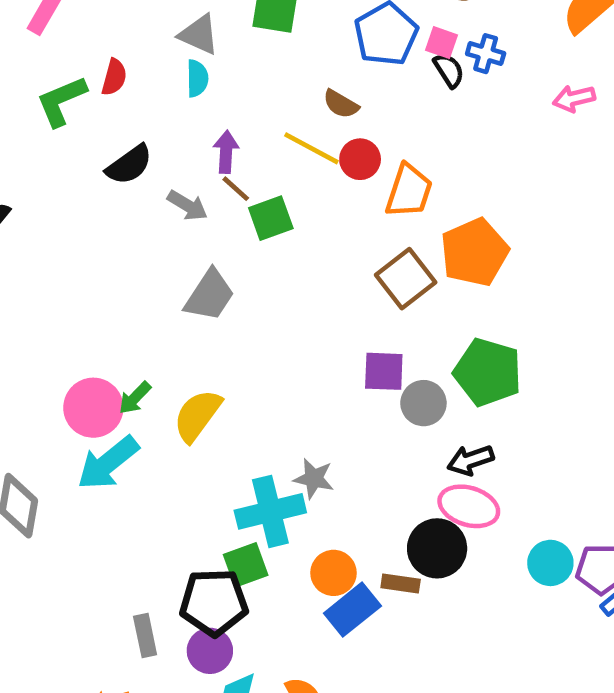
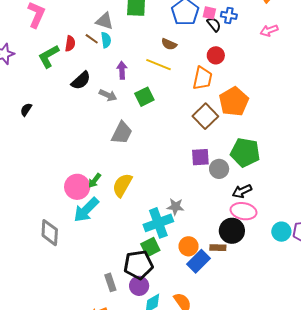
red circle: (360, 159) -> (216, 55), moved
brown line: (236, 189) -> (92, 39), moved

